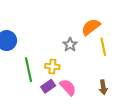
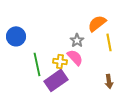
purple rectangle: (48, 86) -> (56, 80), size x1.6
pink semicircle: (68, 87) -> (75, 57), moved

